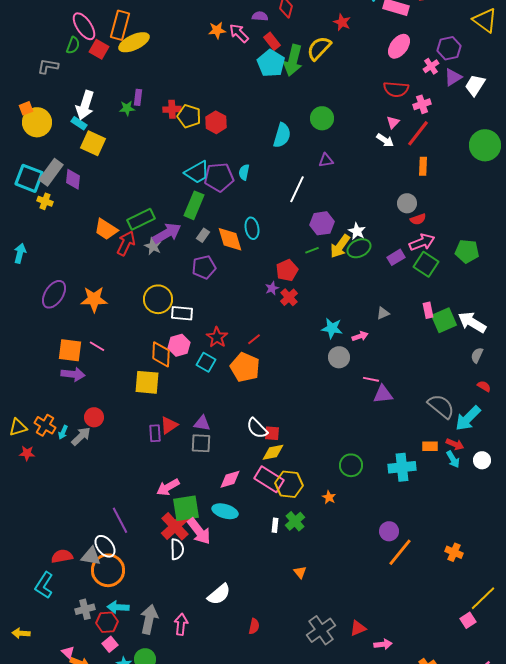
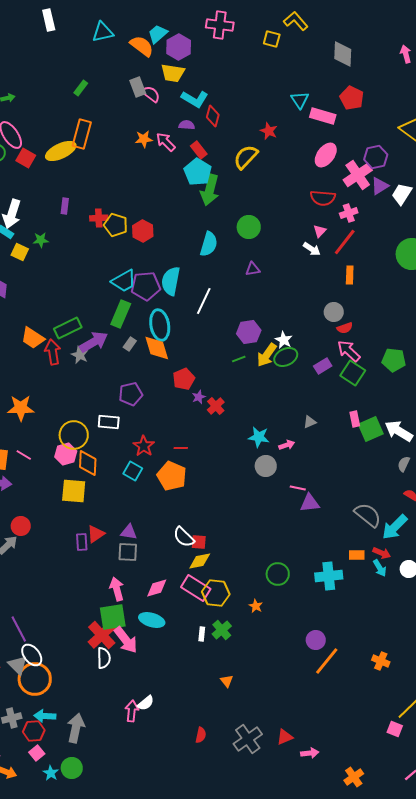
orange rectangle: (120, 25) -> (82, 134), moved
green arrow: (293, 60) -> (210, 190), moved
pink cross: (431, 66) -> (358, 175), size x1.8
green star: (127, 108) -> (41, 240), moved
yellow square: (93, 143) -> (20, 252), size x0.7
cyan semicircle: (244, 172) -> (171, 281), size x1.8
white line: (297, 189) -> (204, 301), moved
cyan ellipse: (252, 228) -> (160, 325), moved, size x1.4
pink arrow: (422, 242) -> (349, 351), turned -115
red arrow: (126, 243) -> (53, 352), turned -35
purple pentagon: (204, 267) -> (131, 394), moved
red pentagon: (287, 270) -> (184, 379), moved
yellow circle: (158, 299) -> (74, 435), moved
red line: (254, 339) -> (181, 448), turned 40
pink hexagon: (179, 345) -> (66, 454), moved
pink arrow: (168, 487) -> (117, 589), moved, turned 105
purple line: (120, 520) -> (19, 629), moved
gray triangle: (91, 556) -> (18, 665), turned 35
white semicircle: (219, 594) -> (146, 703), size x0.7
pink square: (468, 620) -> (395, 729), turned -35
pink arrow: (181, 624) -> (132, 711), moved
red semicircle: (254, 626) -> (201, 735), moved

